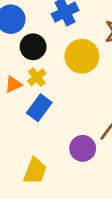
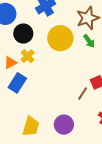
blue rectangle: (39, 108) -> (17, 83), moved
purple circle: (83, 148) -> (64, 125), moved

